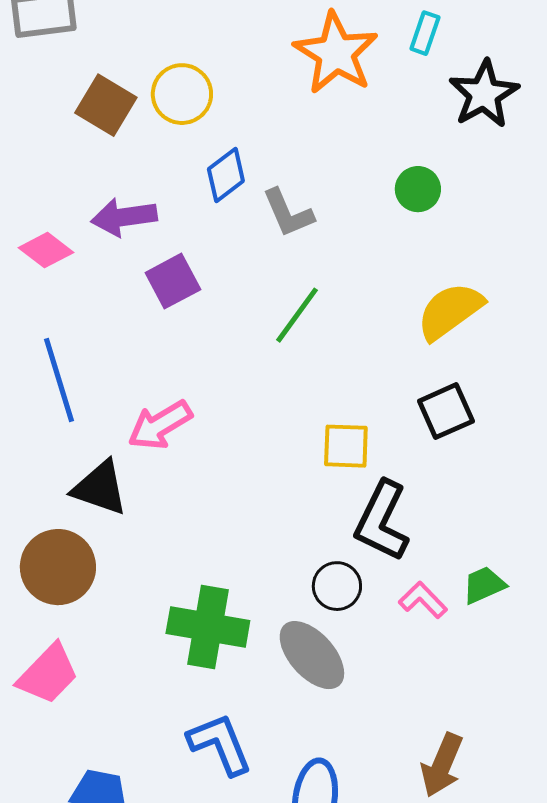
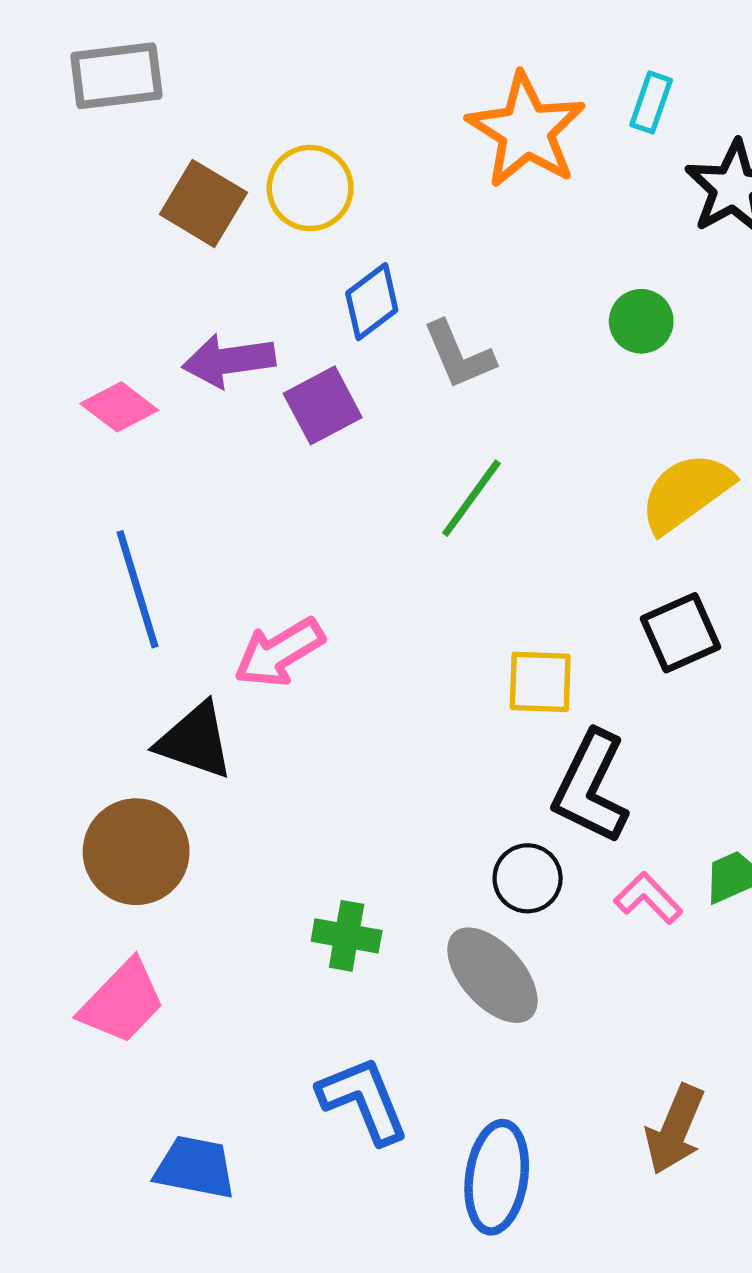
purple square: (173, 281) -> (323, 405), moved
green cross: (208, 627) -> (347, 936), size x0.6

